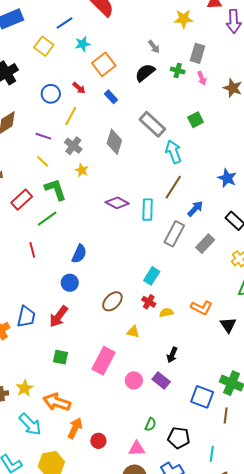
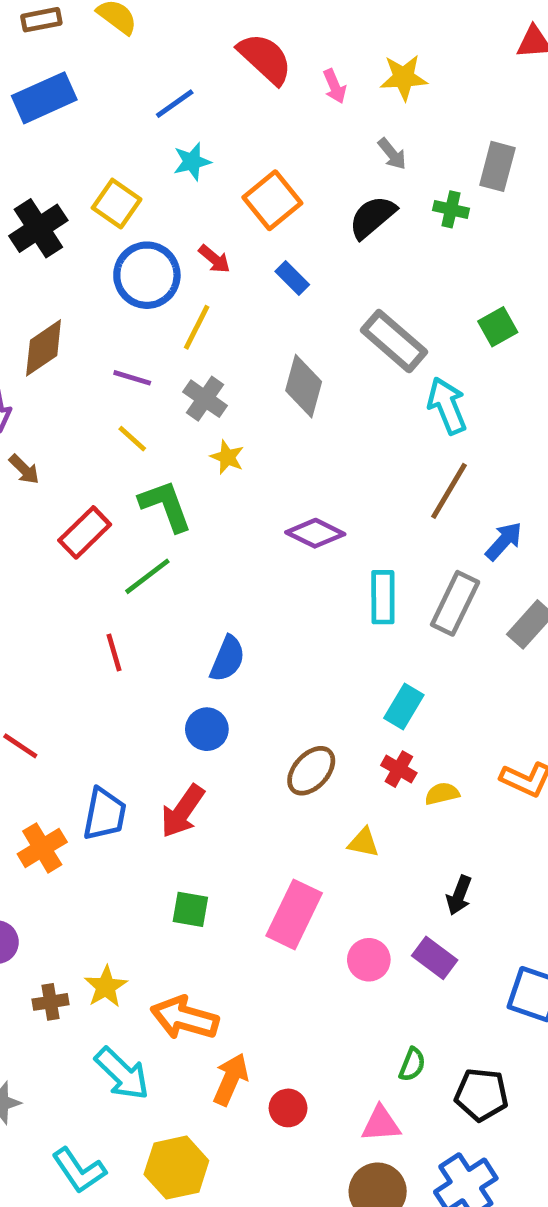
yellow star: (183, 19) -> (404, 77), moved
cyan star: (83, 44) -> (192, 162), moved
yellow square: (44, 46) -> (117, 204), moved
pink arrow: (202, 78) -> (335, 86), moved
blue circle: (51, 94) -> (147, 275), size x1.4
cyan rectangle: (148, 210) -> (383, 597), moved

